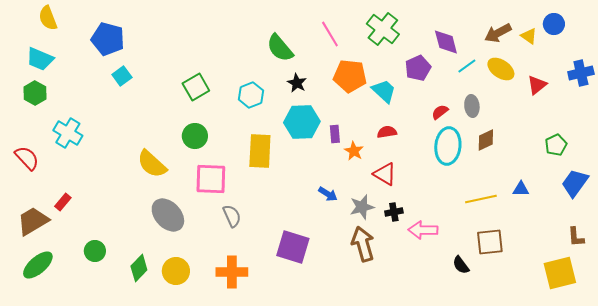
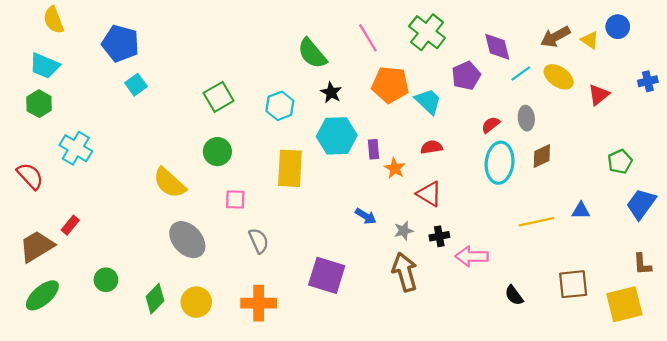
blue cross: (581, 73) -> (648, 81), size x0.7
pink square: (211, 179) -> (235, 199), size x0.6
gray star: (362, 207) -> (404, 231), size x0.7
brown square: (490, 242) -> (573, 284), moved

